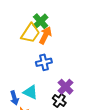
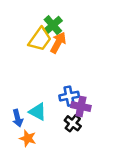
blue cross: (44, 62) -> (69, 96), moved
purple cross: (66, 87) -> (81, 107), turned -35

